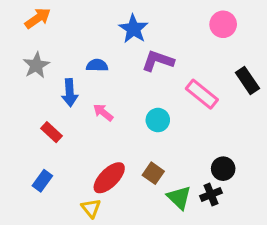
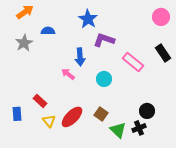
pink circle: (223, 24) -> (161, 17), moved
blue semicircle: (97, 65) -> (48, 31), moved
blue arrow: (70, 93) -> (80, 57), moved
red rectangle: (51, 132) -> (40, 101), moved
blue rectangle: (42, 181) -> (17, 114), moved, turned -40
yellow triangle: (91, 208) -> (49, 121), moved

